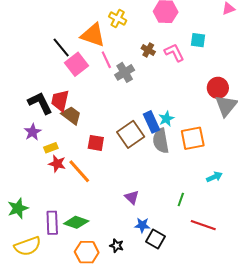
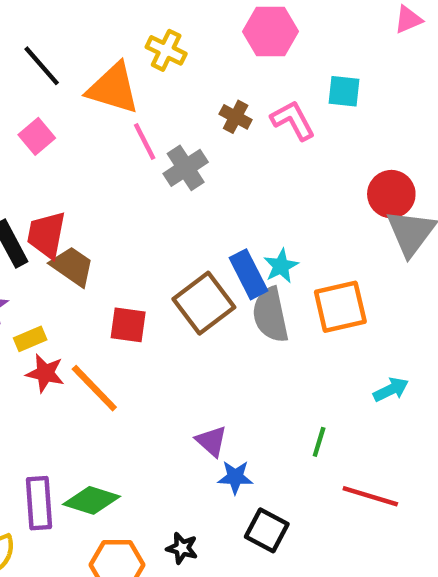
black line: (61, 48) -> (42, 66), moved
pink square: (76, 64) -> (37, 136), moved, size x0.7
blue star: (142, 225) -> (235, 477), moved

